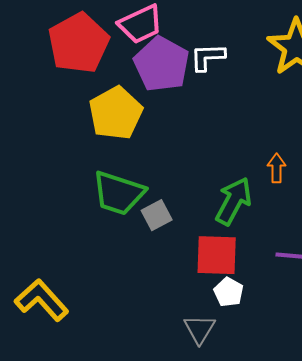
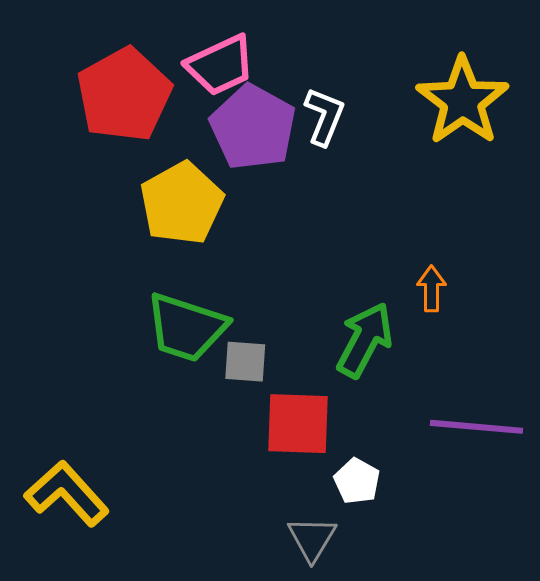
white L-shape: (208, 57) -> (324, 116), turned 114
gray square: (157, 215) -> (245, 362), turned 32
red square: (217, 255) -> (298, 424), moved

